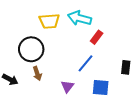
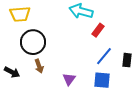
yellow trapezoid: (49, 21) -> (20, 14), moved
blue line: (86, 63) -> (104, 56), moved

